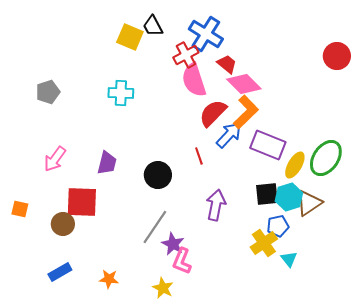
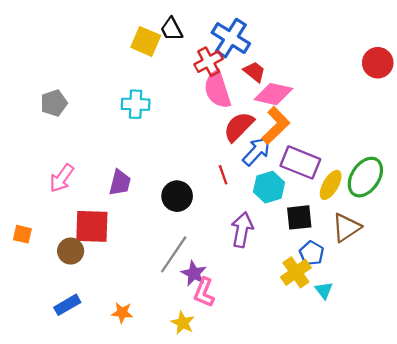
pink diamond: (244, 84) -> (273, 94), turned -32
cyan hexagon: (289, 197) -> (269, 187), moved
blue pentagon: (278, 226) -> (312, 253), turned -30

